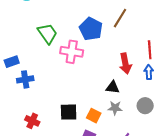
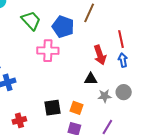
green trapezoid: (48, 34) -> (31, 20), moved
gray star: (115, 108) -> (105, 96), moved
red cross: (32, 121) -> (19, 120), turned -32

